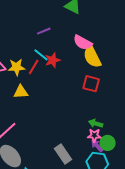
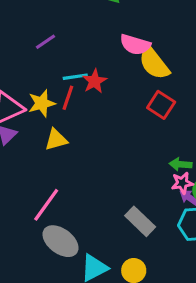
purple line: (44, 31) -> (45, 42), moved
cyan line: (41, 55) -> (75, 77), turned -35
red square: (91, 84) -> (161, 105), turned 30

